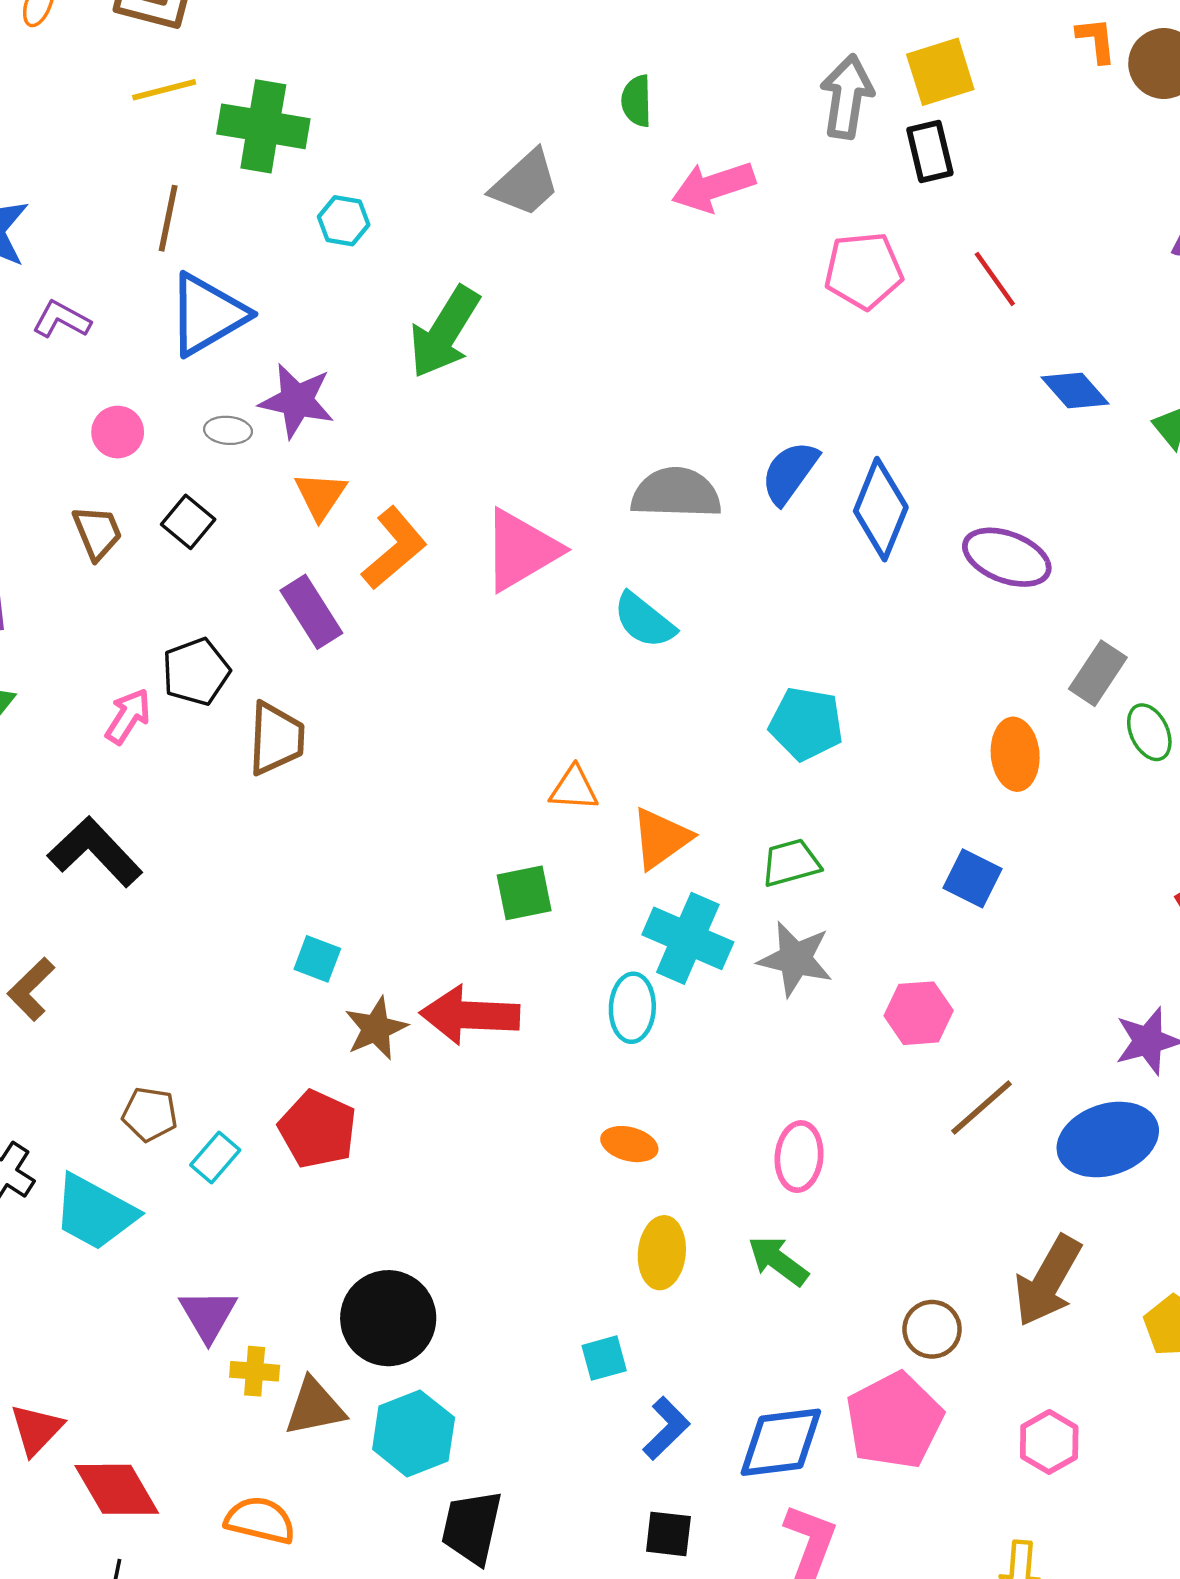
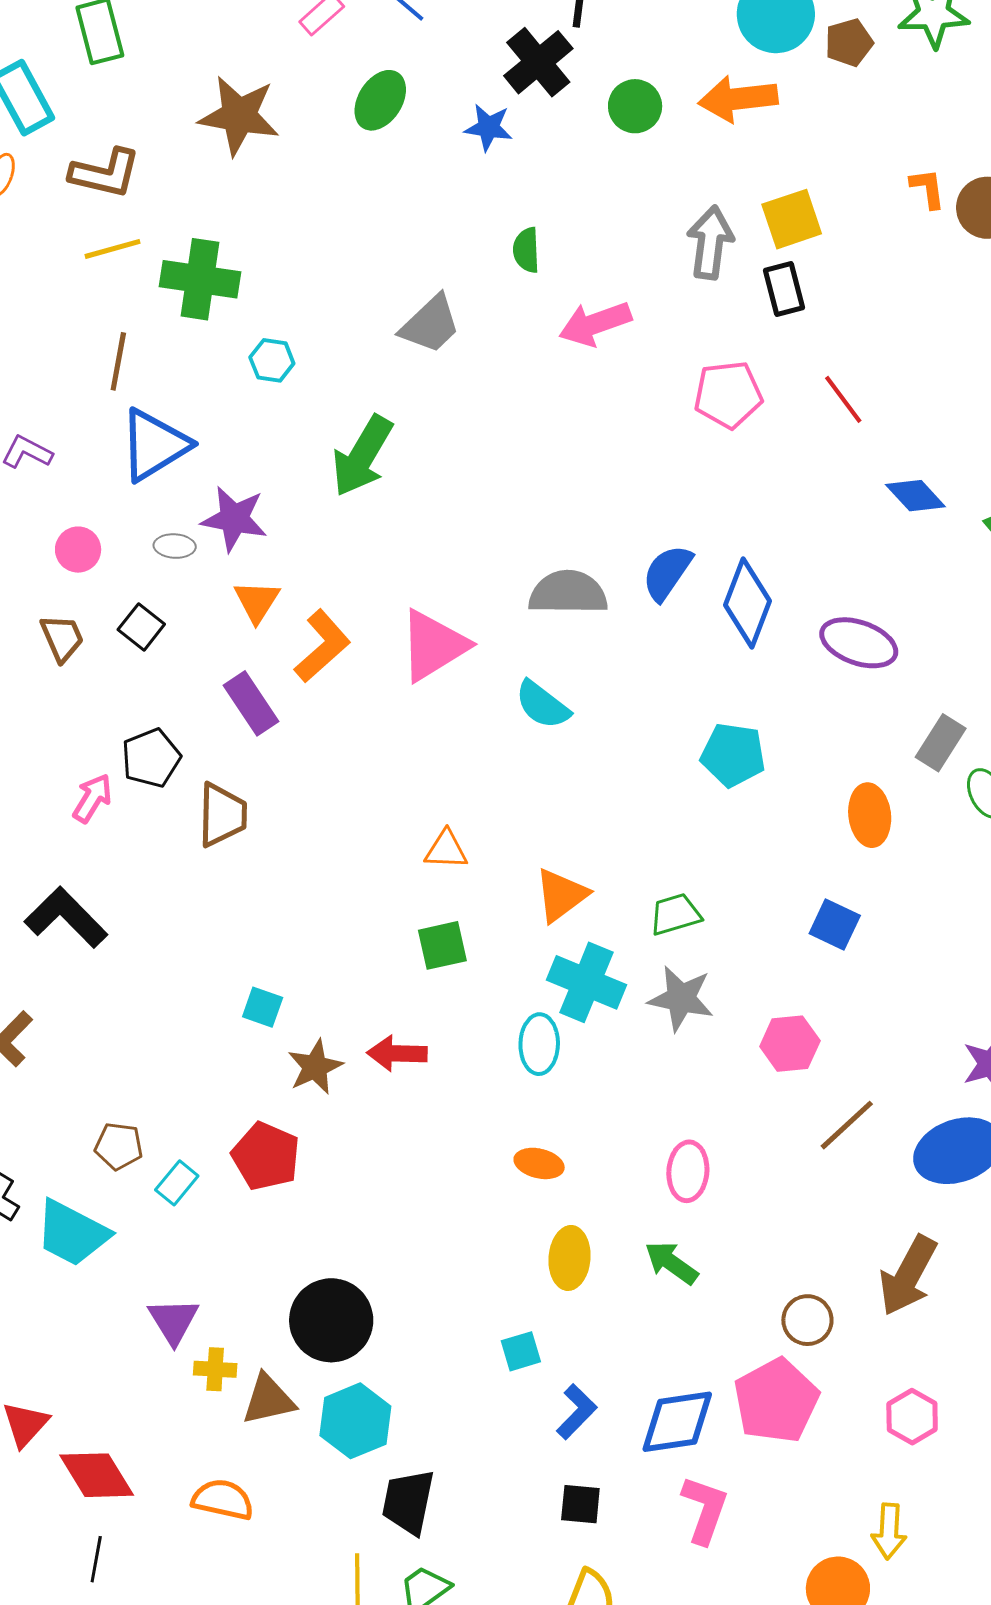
cyan pentagon: (806, 724) -> (733, 755), moved
orange triangle: (574, 788) -> (446, 850), moved
red arrow: (470, 1015) -> (397, 1053), size x0.7

